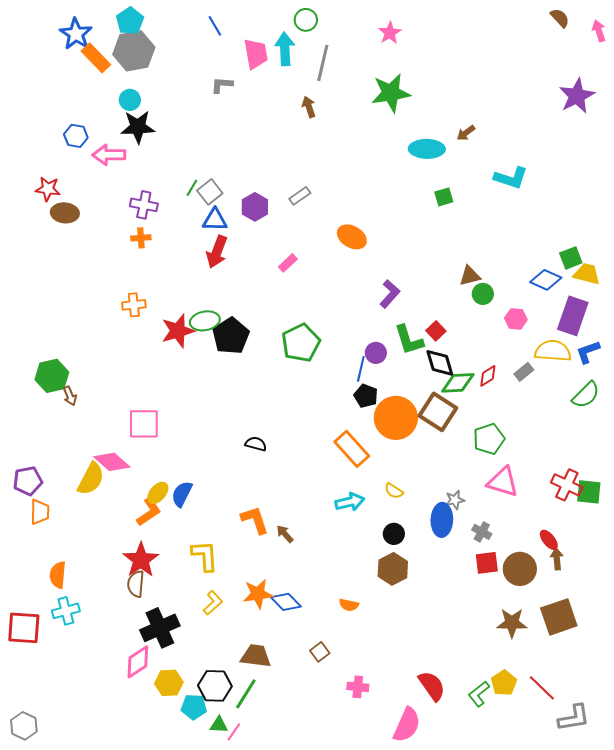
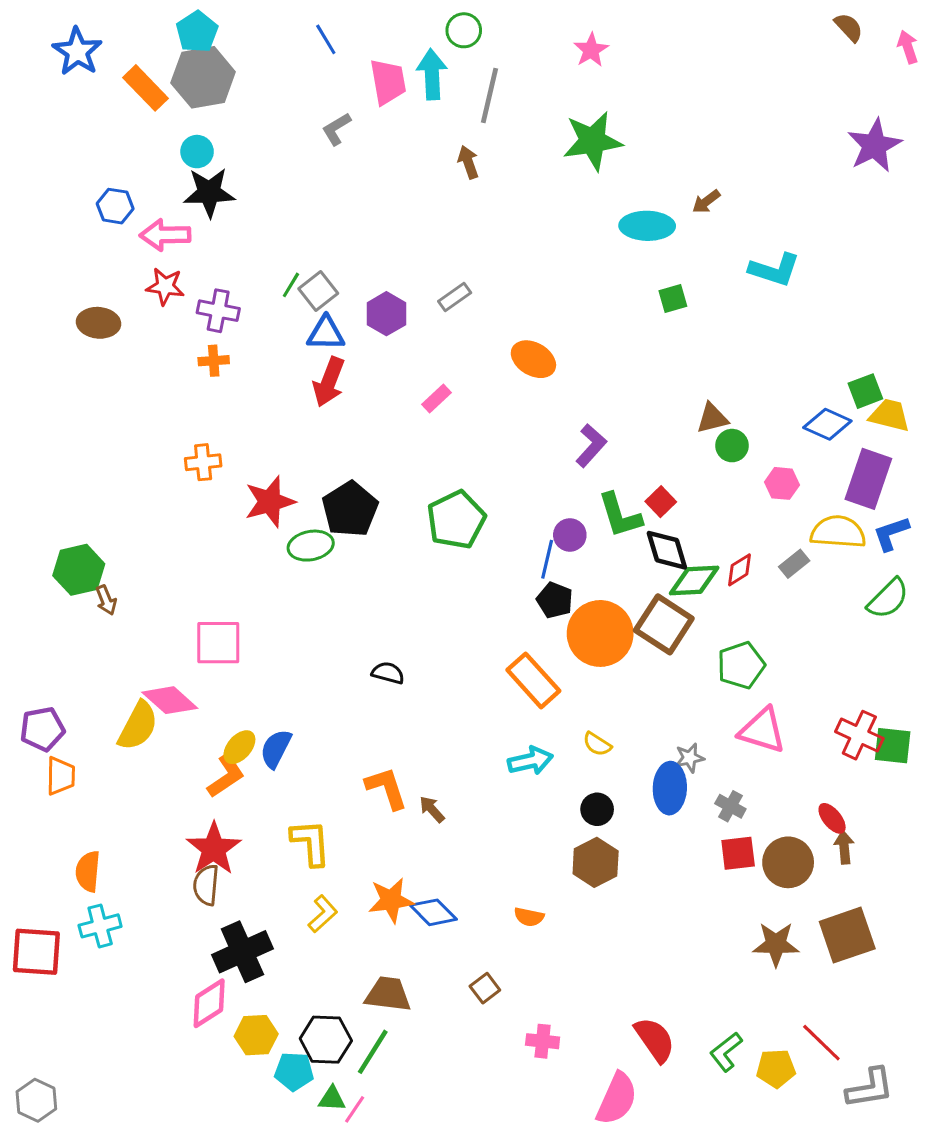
blue star: (76, 34) -> (77, 52), moved
gray L-shape: (222, 85) -> (336, 129), turned -35
red star: (48, 189) -> (165, 286), moved
green ellipse: (205, 321) -> (311, 546), moved
yellow pentagon: (504, 683) -> (776, 1068), moved, turned 30

